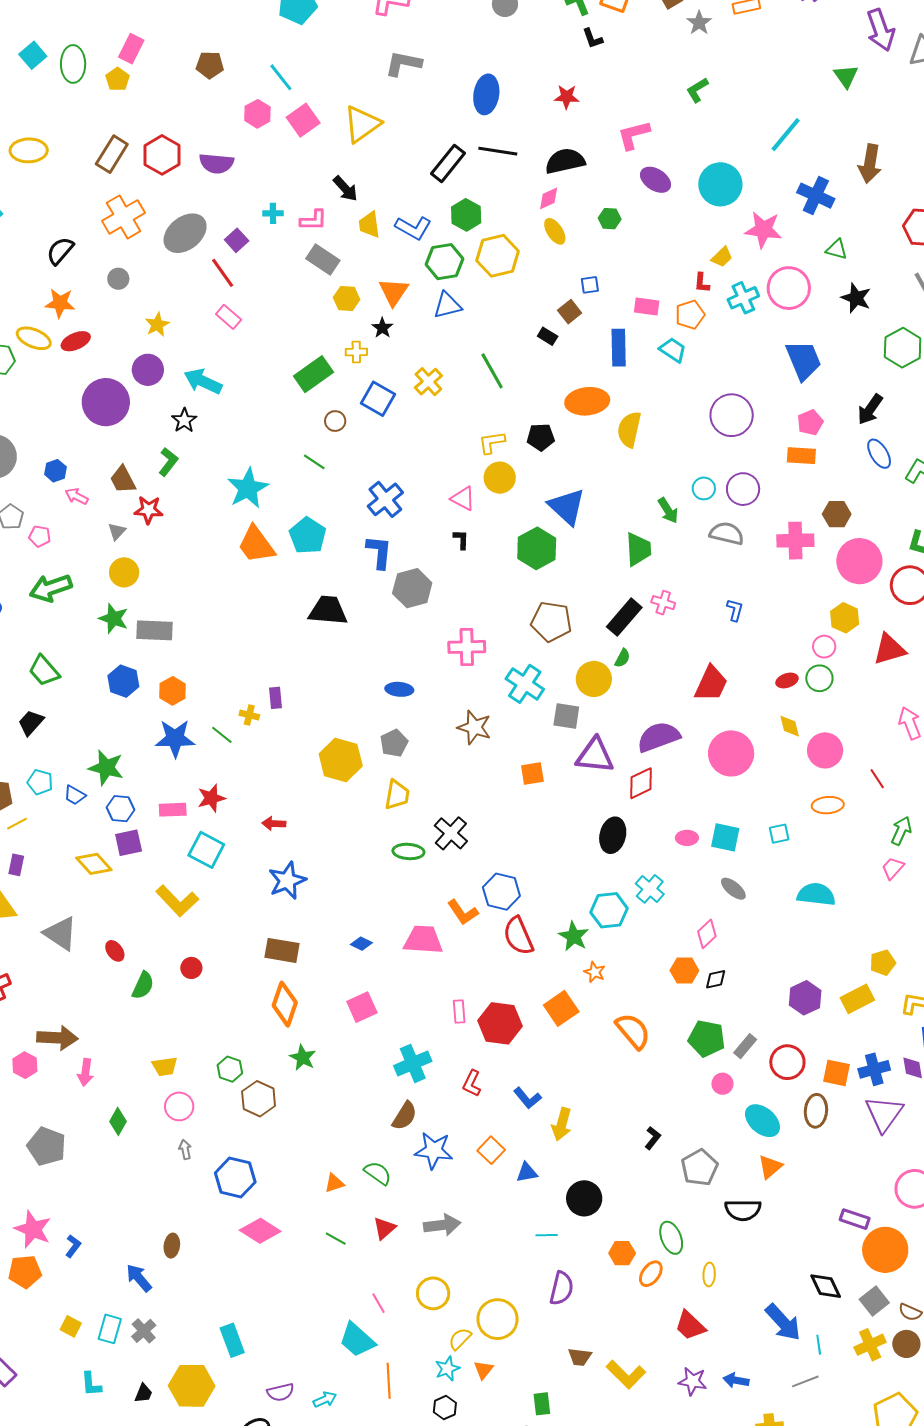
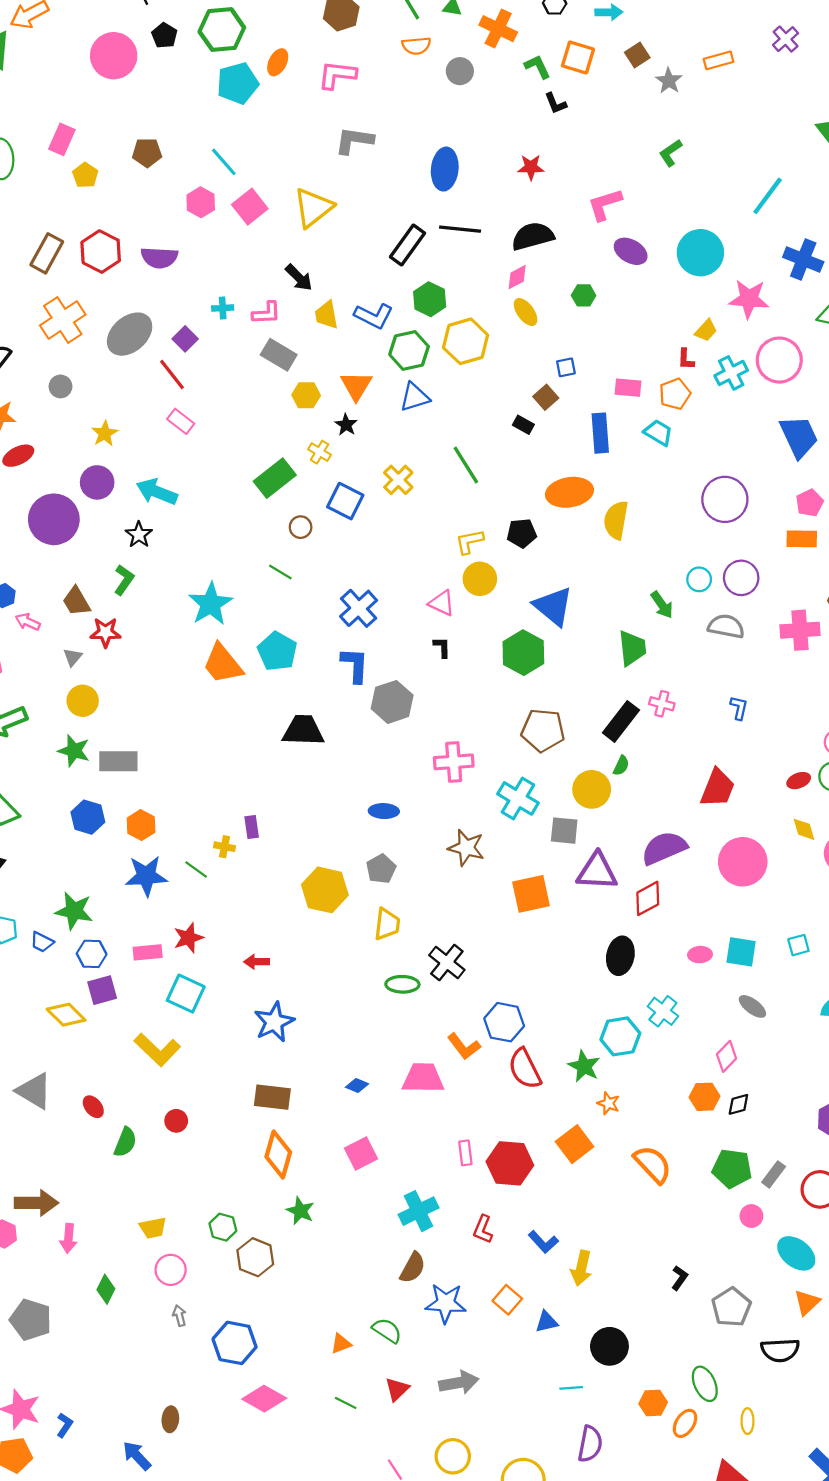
yellow pentagon: (118, 79) -> (85, 175), moved
yellow cross: (356, 352) -> (320, 452), turned 35
orange square: (532, 773) -> (531, 894), size x1.5

